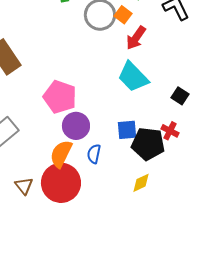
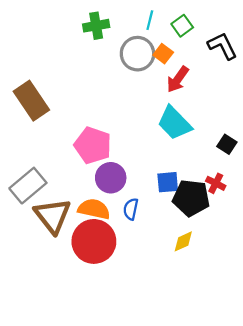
orange semicircle: (61, 154) -> (94, 209), turned 76
brown triangle: (24, 186) -> (53, 216), moved, size x1.8

